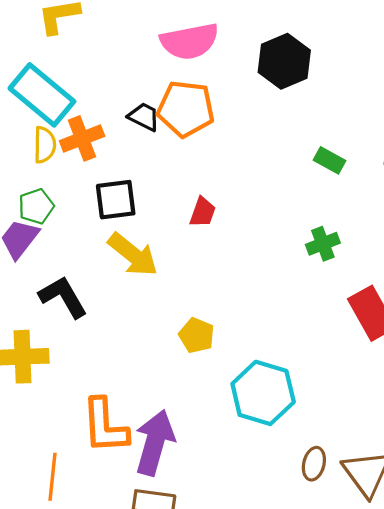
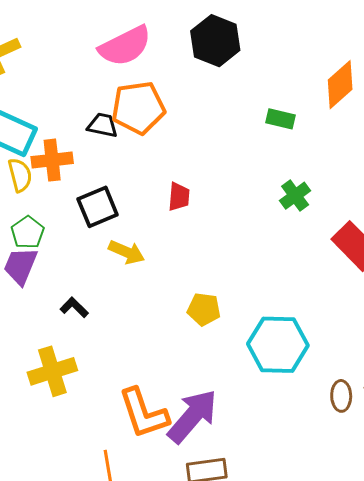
orange cross: (82, 138) -> (52, 160), turned 30
yellow arrow: (133, 255) -> (127, 252), size x0.7
black L-shape: (63, 297) -> (74, 307), size x0.6
purple arrow: (155, 443) -> (193, 416), turned 40

